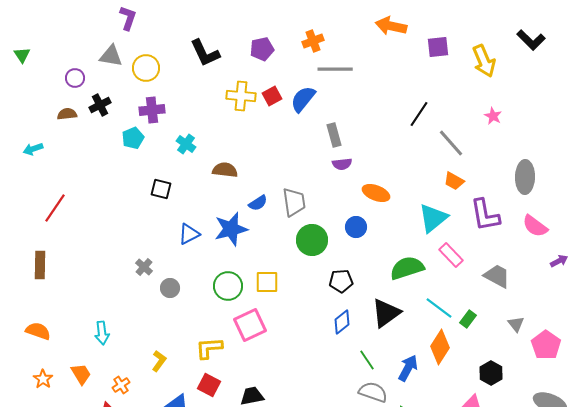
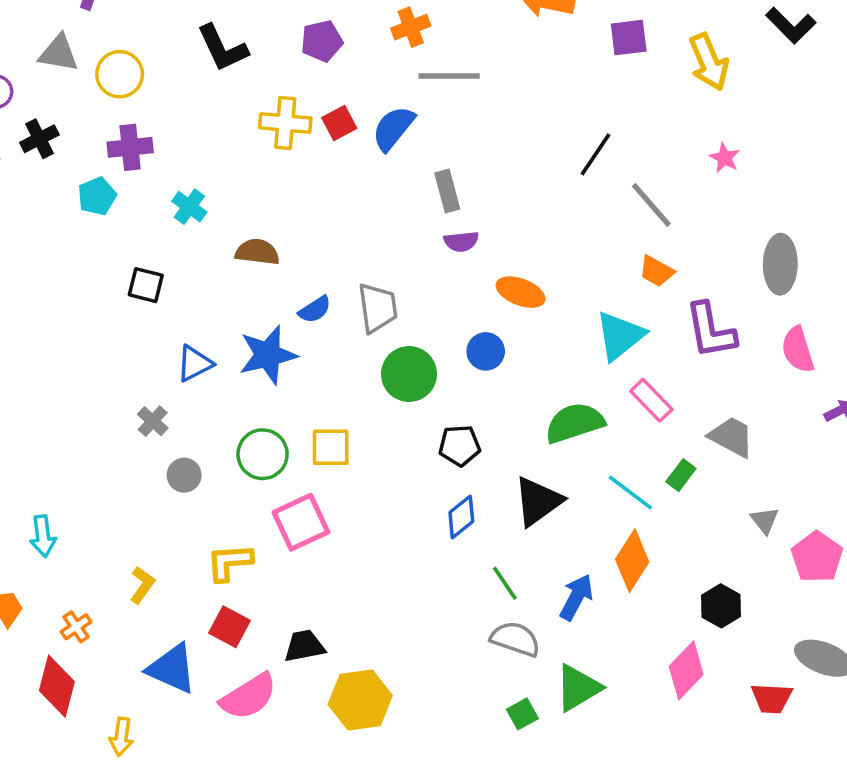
pink semicircle: (535, 226) -> (798, 350), turned 36
gray cross: (144, 267) -> (153, 421), moved
gray circle: (170, 288) -> (184, 475), moved
green rectangle: (468, 319) -> (681, 475), moved

